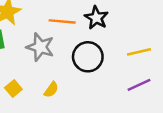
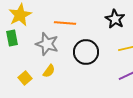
black star: (96, 18) -> (115, 19), moved
yellow semicircle: (51, 90) -> (49, 71), moved

